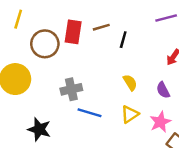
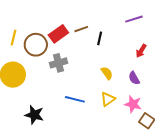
yellow line: (18, 19) -> (14, 38), moved
red rectangle: (73, 32) -> (58, 34), turned 48
gray cross: (71, 89) -> (58, 63), moved
pink star: (160, 122) -> (133, 104), turned -30

